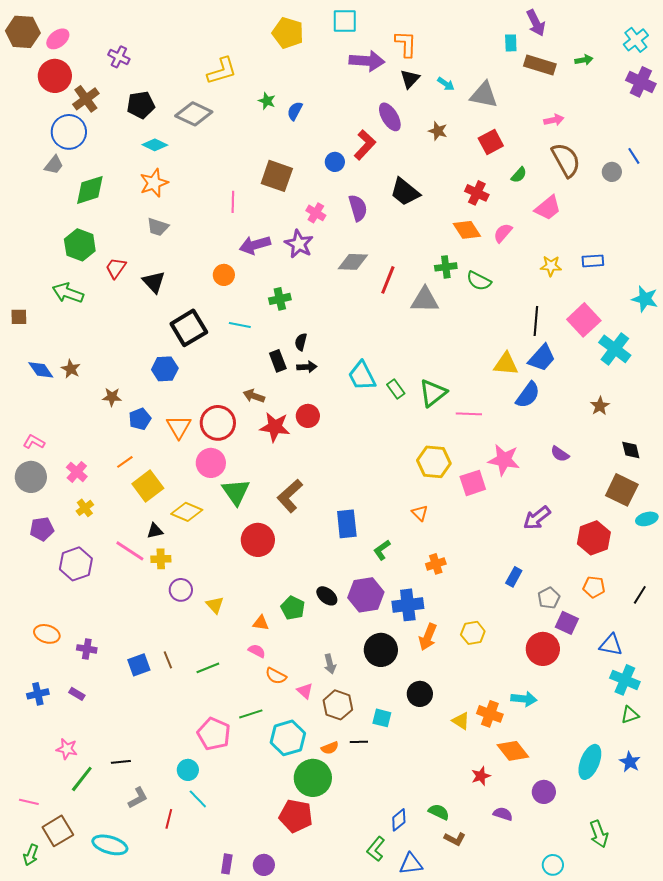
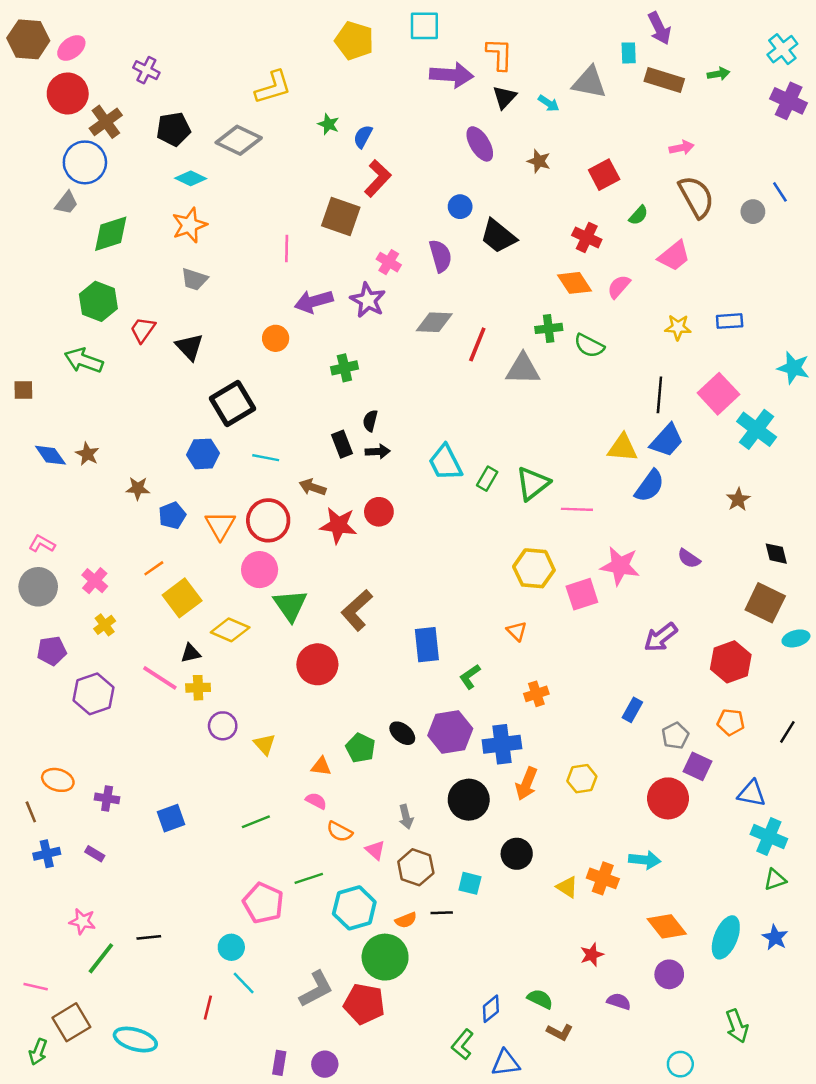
gray triangle: (484, 95) -> (589, 82), moved
red L-shape: (365, 145) -> (378, 178), moved
blue circle: (335, 162) -> (460, 207), moved
cyan line: (240, 325) -> (266, 458), moved
green rectangle: (396, 389) -> (487, 479), turned 66
brown line: (168, 660) -> (31, 812), moved
orange diamond: (513, 751) -> (667, 926), moved
gray L-shape: (138, 798) -> (316, 989), moved, size x1.4

